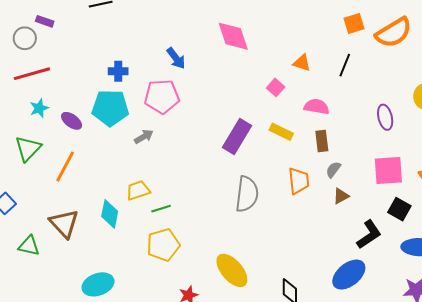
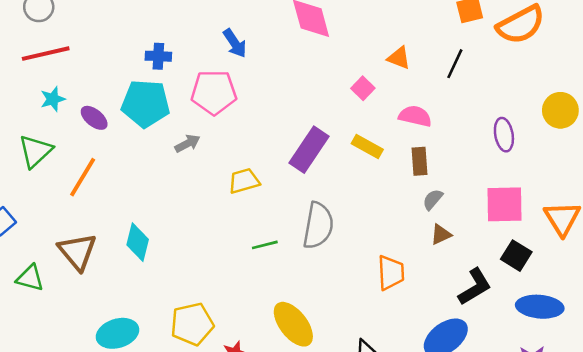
orange trapezoid: (299, 181) -> (391, 273), moved
yellow trapezoid: (138, 190) -> (244, 181), moved
green line: (161, 209) -> (265, 245), moved
yellow pentagon: (163, 245) -> (192, 324), moved

